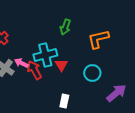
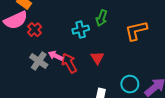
cyan cross: (45, 55) -> (81, 30), moved, size x0.7
cyan circle: (92, 73) -> (130, 84), moved

